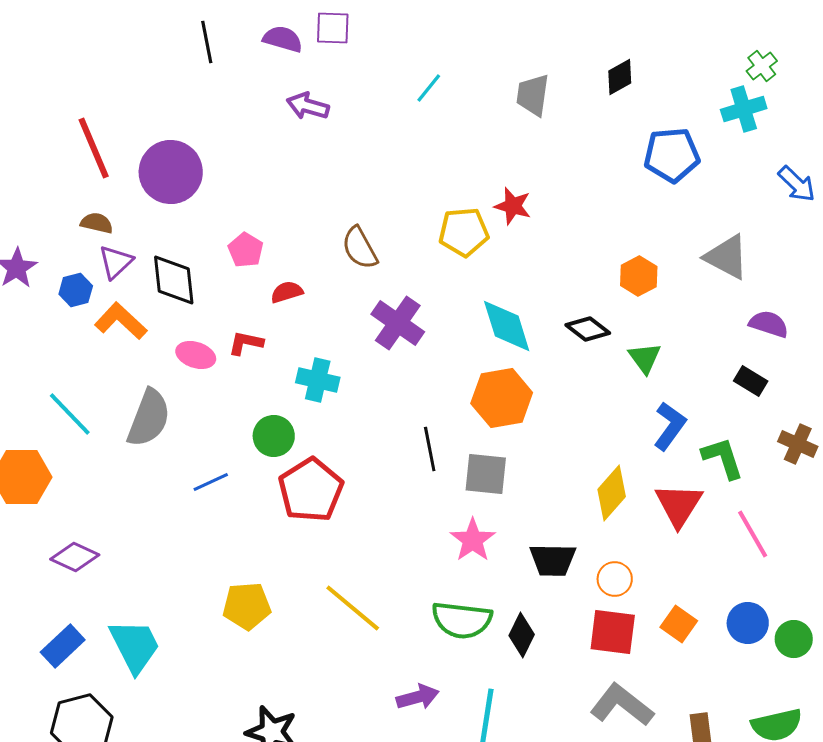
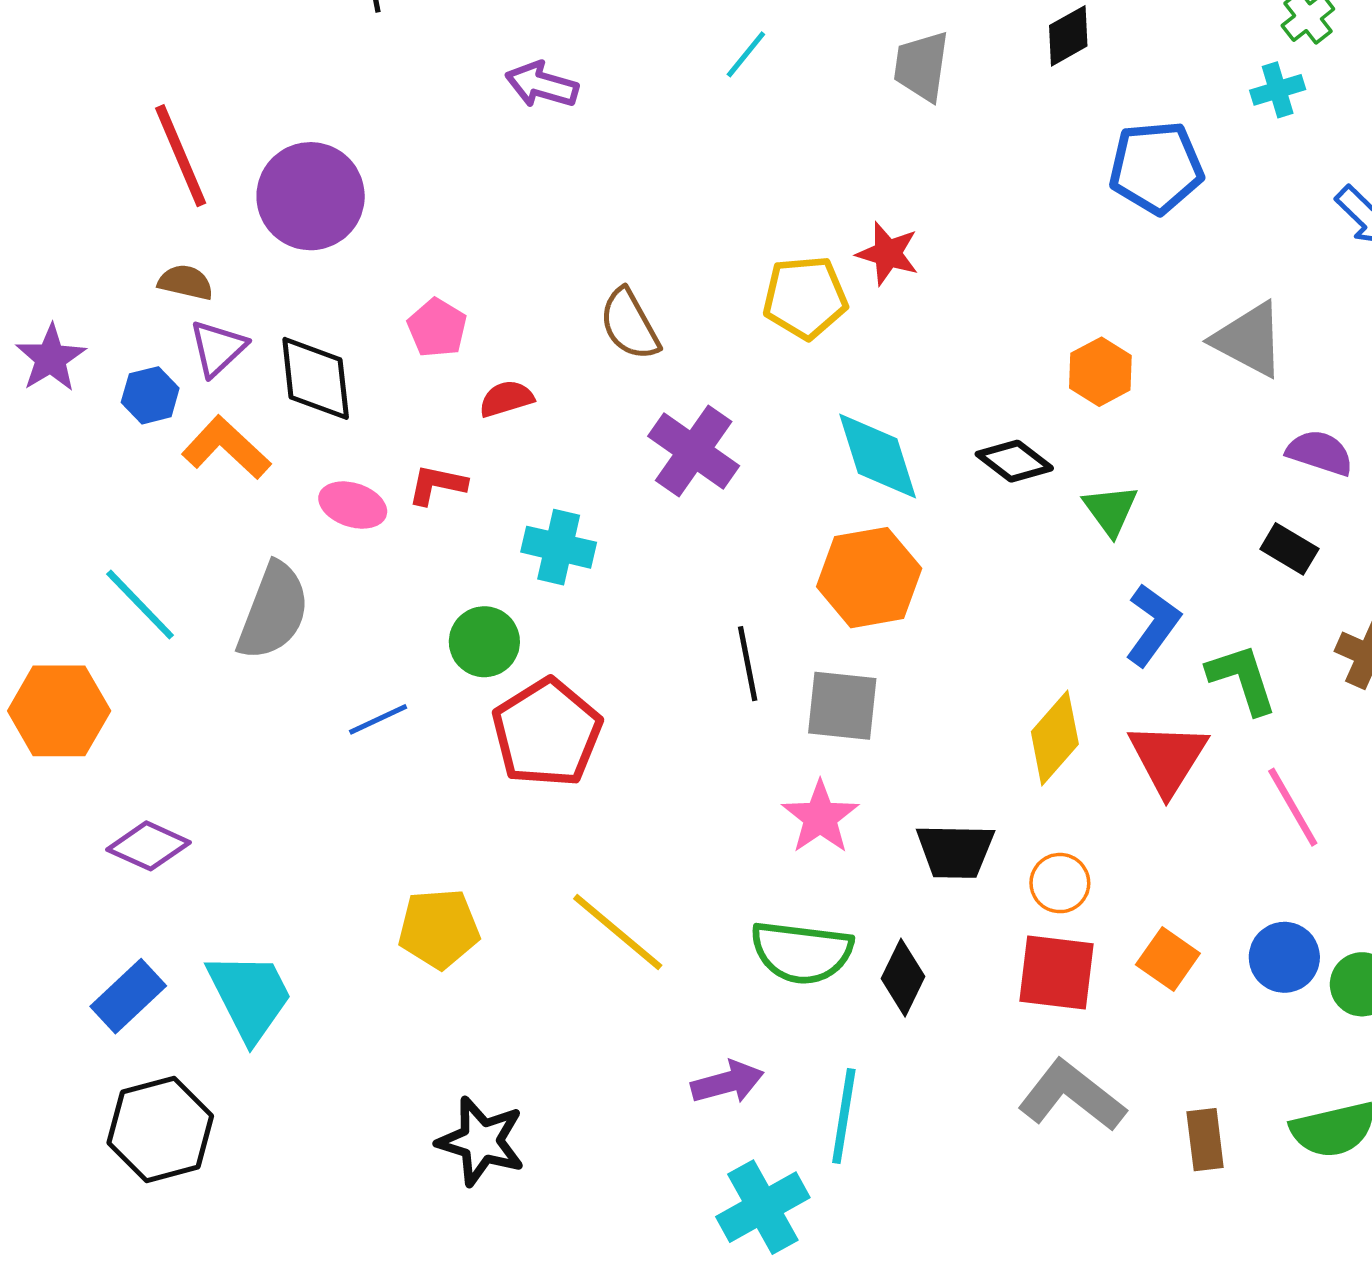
cyan cross: (744, 109) -> (1278, 90), size x0.7

